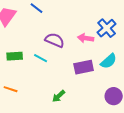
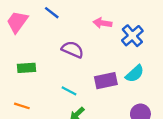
pink arrow: (86, 38) -> (102, 23), moved
cyan line: (41, 58) -> (69, 91), moved

